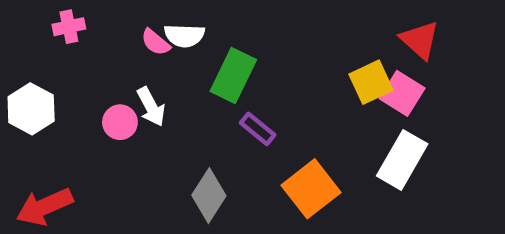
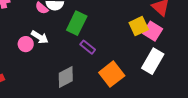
white arrow: (151, 107) -> (40, 37), turned -30
gray diamond: (209, 196) -> (66, 77), turned 30

